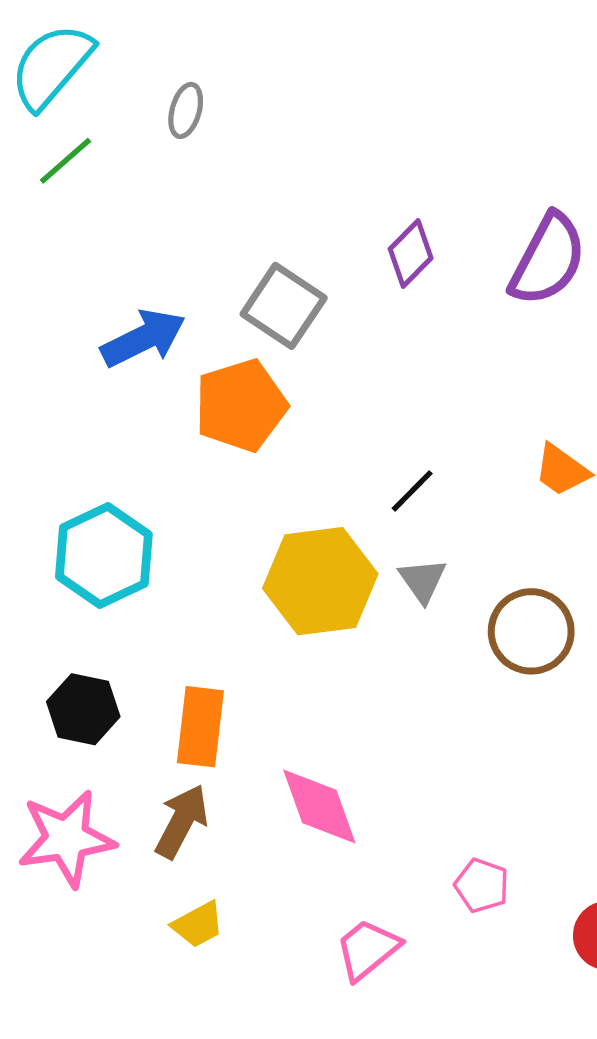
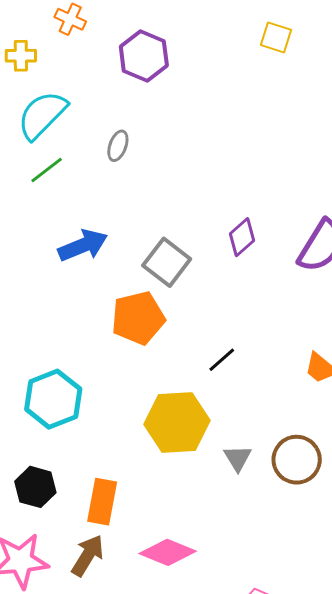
blue arrow: (143, 338) -> (83, 245), moved
black line: (412, 491) -> (222, 360), moved
gray triangle: (423, 580) -> (238, 458), moved
pink diamond: (319, 807) -> (168, 552), turned -52

